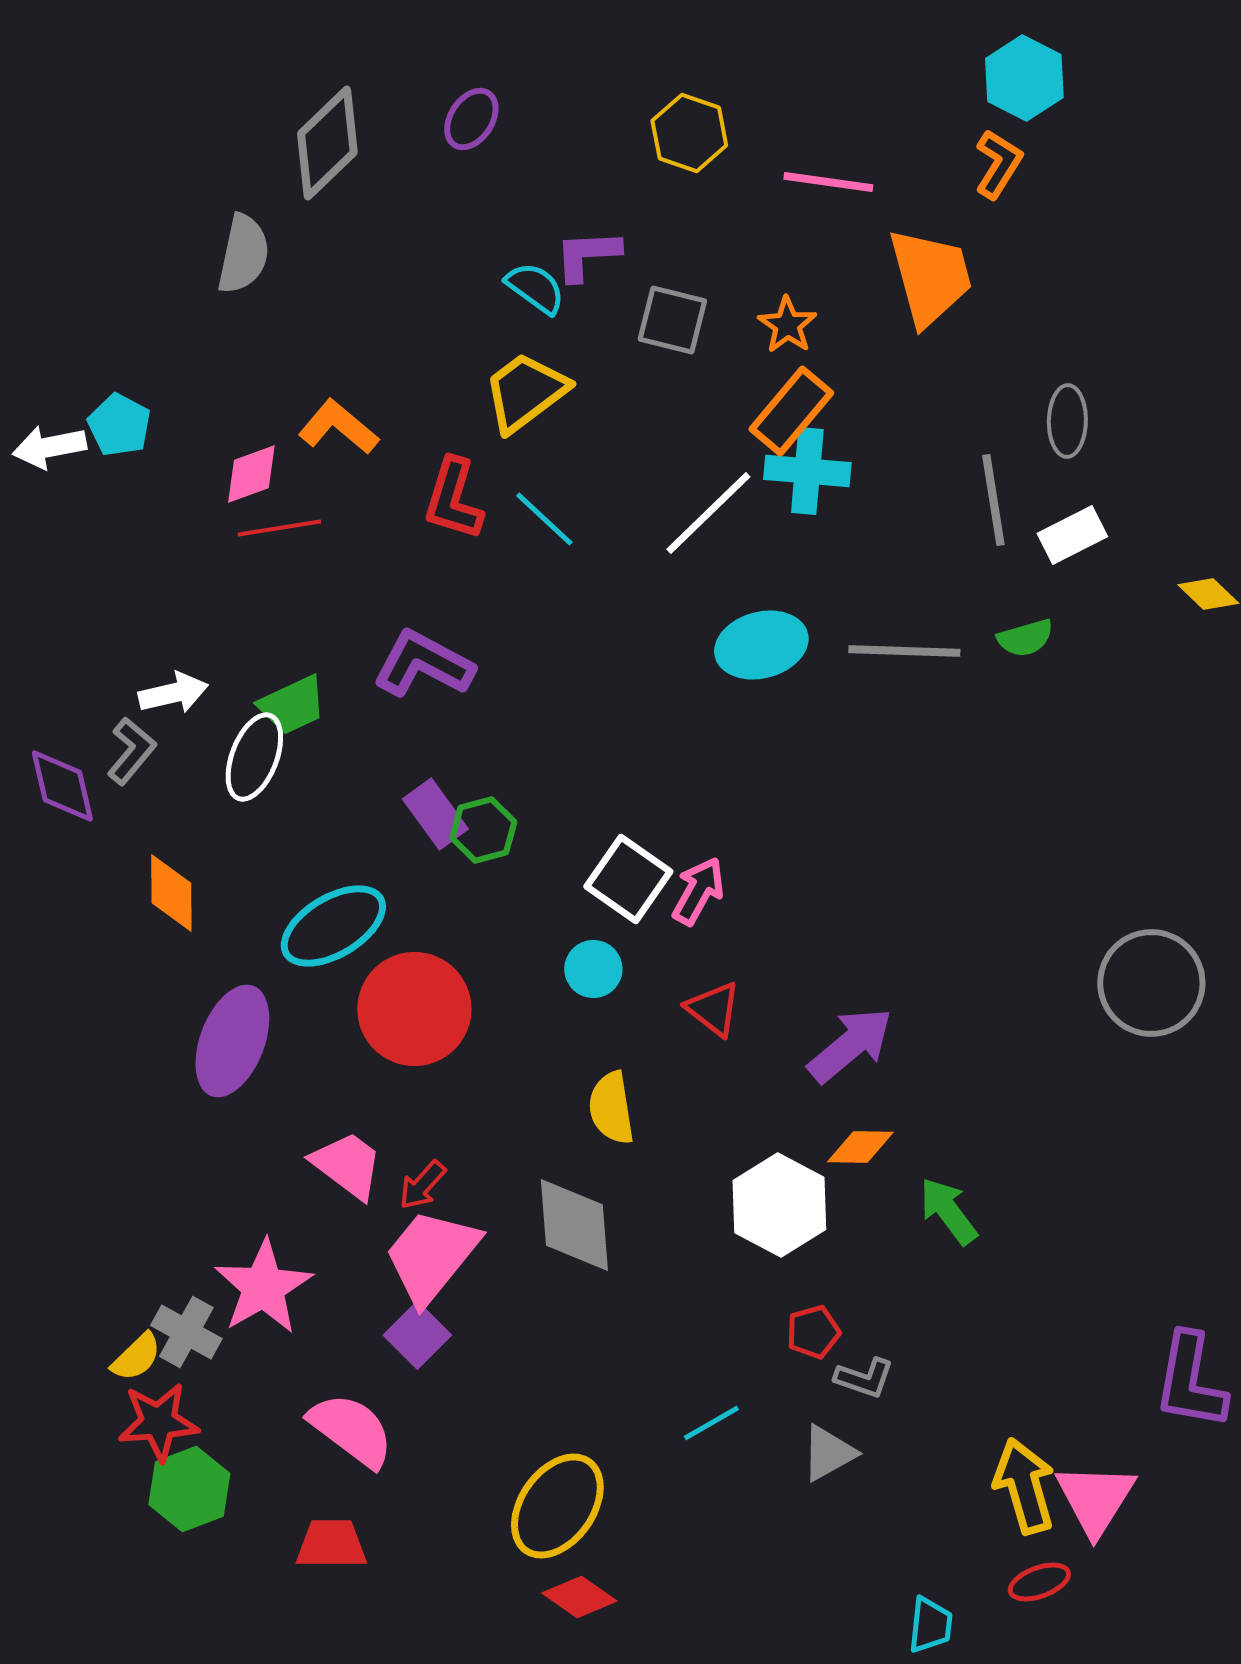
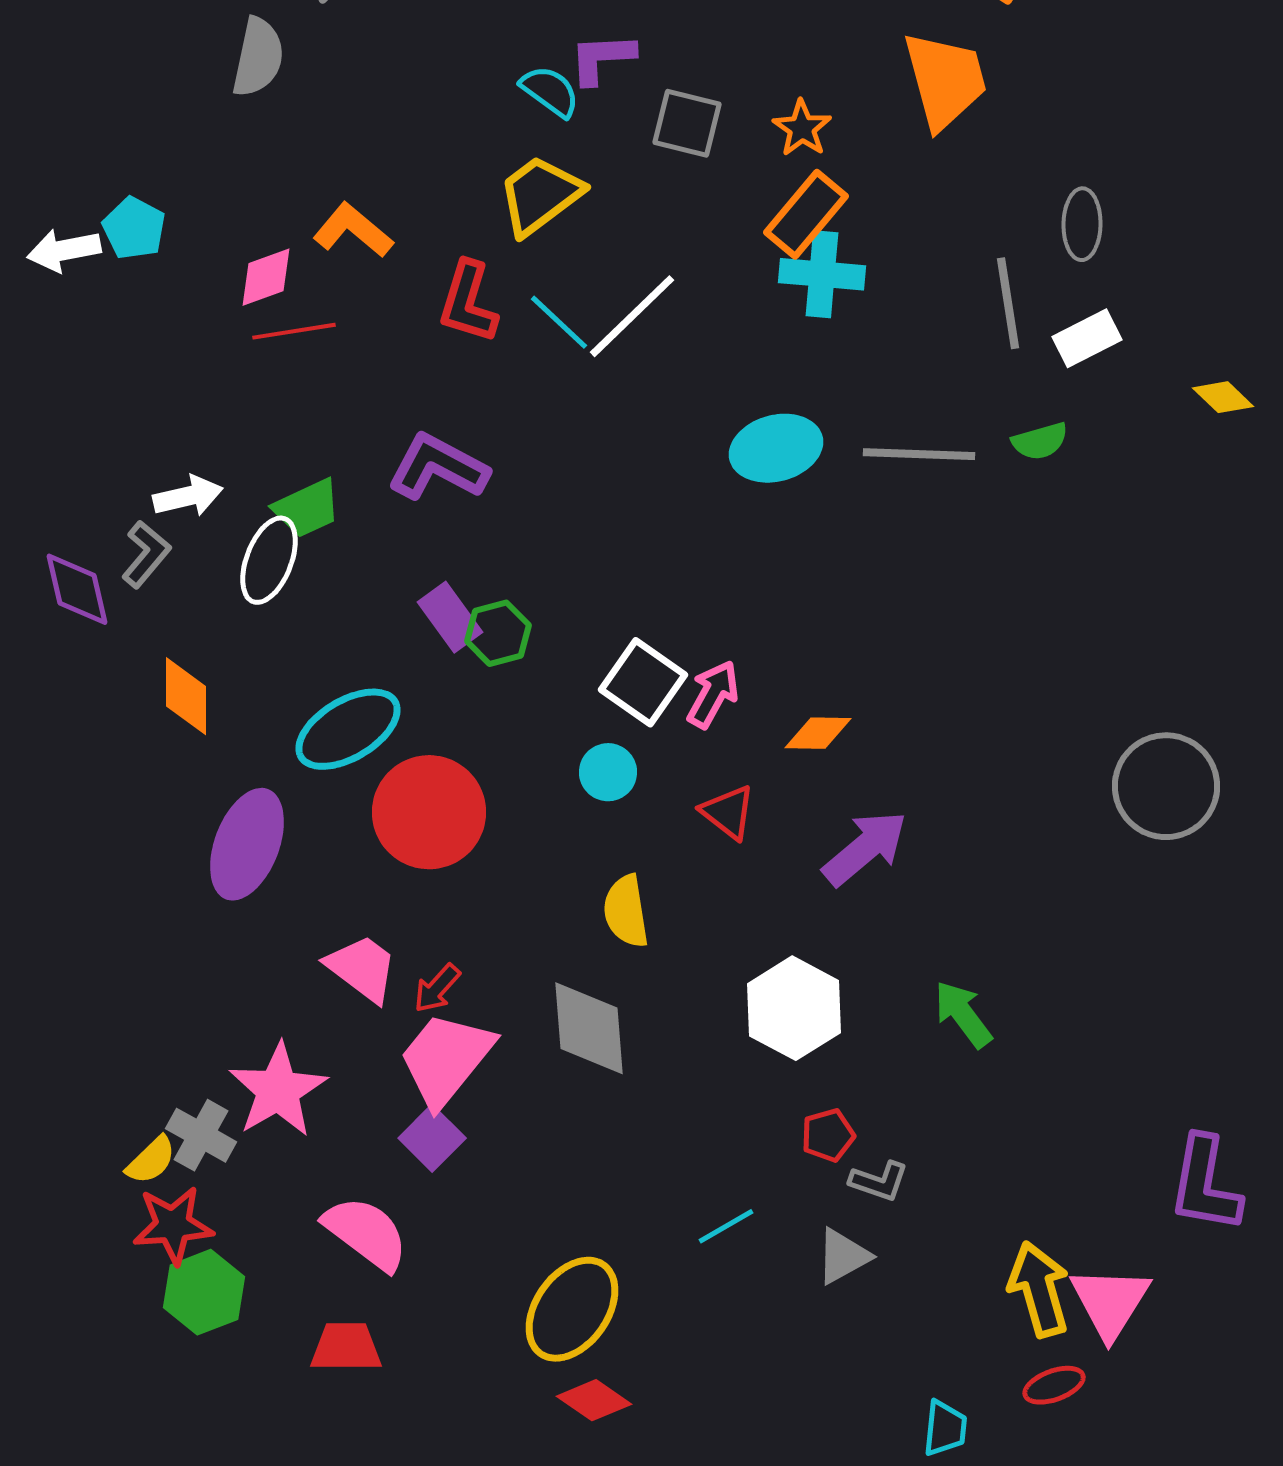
white line: (708, 513) -> (632, 316), moved
orange diamond: (860, 1147) -> (818, 733), moved

